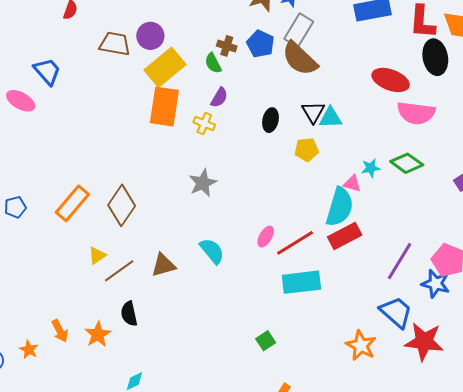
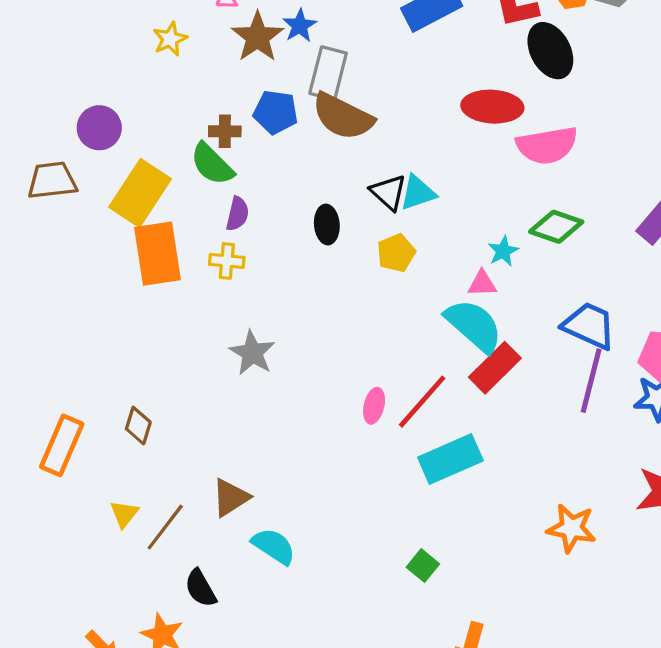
purple circle: (150, 36) -> (99, 128), moved
green semicircle: (213, 63) -> (212, 164), size x1.4
brown diamond: (122, 205) -> (138, 426), size x0.6
cyan semicircle: (340, 207) -> (474, 325), turned -48
cyan semicircle: (212, 251) -> (274, 546), moved
blue trapezoid: (396, 312) -> (589, 326), moved

